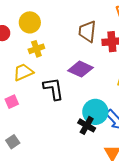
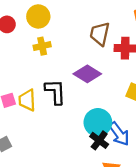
yellow trapezoid: (23, 72) -> (27, 100), moved, turned -75
black cross: (87, 125) -> (99, 140), moved

